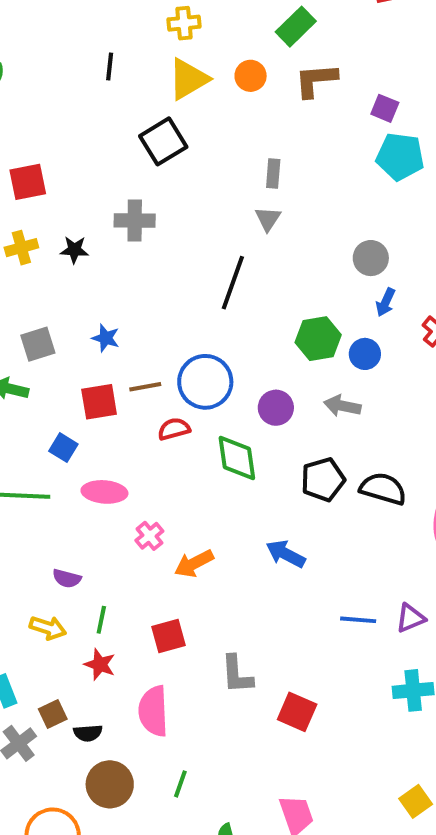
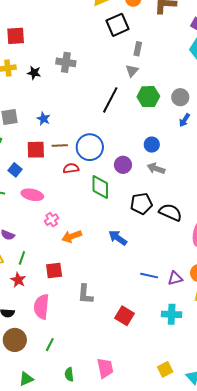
black square: (163, 141) -> (118, 25), moved
green hexagon: (318, 339) -> (148, 97), moved
blue circle: (365, 354) -> (152, 145), moved
red square: (297, 712) -> (125, 316), moved

